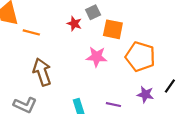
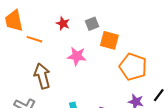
red star: (74, 24) -> (63, 23), moved
pink star: (97, 57) -> (77, 56), moved

